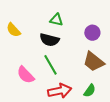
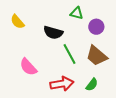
green triangle: (56, 20) -> (77, 13), moved
green line: (51, 65) -> (70, 54), moved

